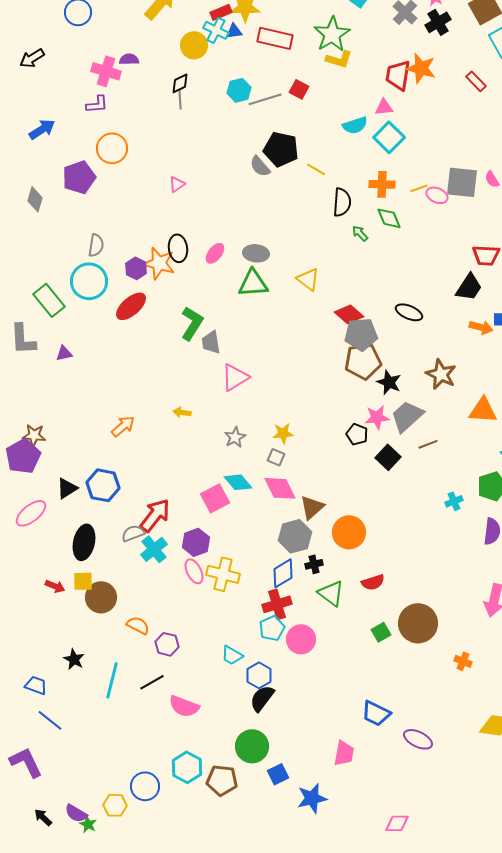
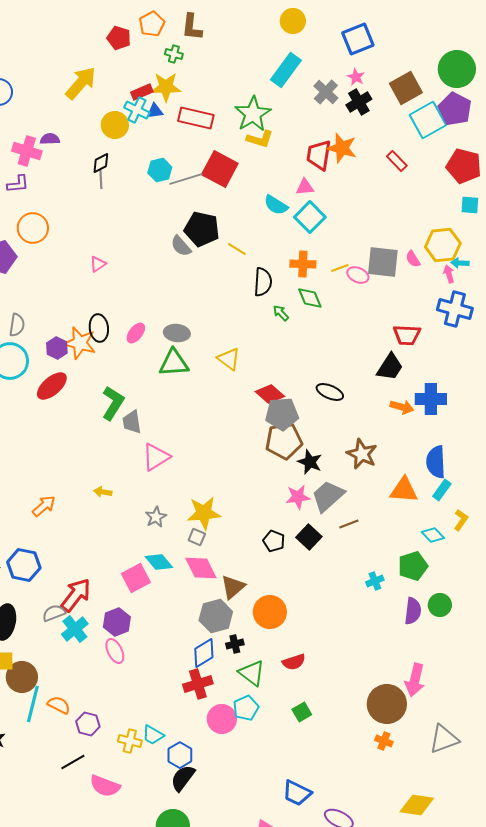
red square: (299, 89) -> (220, 169), size x1.8
cyan semicircle: (355, 125) -> (276, 205), turned 50
yellow star: (283, 433) -> (204, 513), size x1.6
black pentagon: (357, 434) -> (274, 541), moved
yellow cross: (223, 574) -> (130, 741), moved, size x0.7
brown circle: (418, 623) -> (387, 704), moved
cyan pentagon: (272, 628) -> (246, 708), moved
cyan line: (112, 680) -> (33, 704), moved

